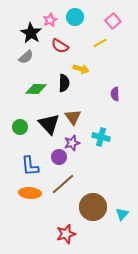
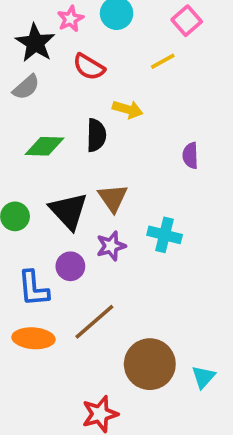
purple circle: (59, 157) -> (70, 266), moved

